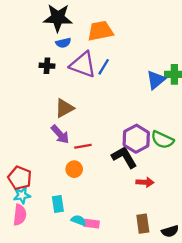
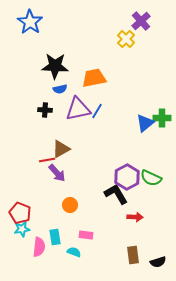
purple triangle: (83, 65) -> (78, 109), turned -32
red line: (83, 146) -> (47, 160), moved
pink semicircle: (20, 215) -> (39, 247), moved
pink rectangle: (92, 224) -> (86, 235), moved

